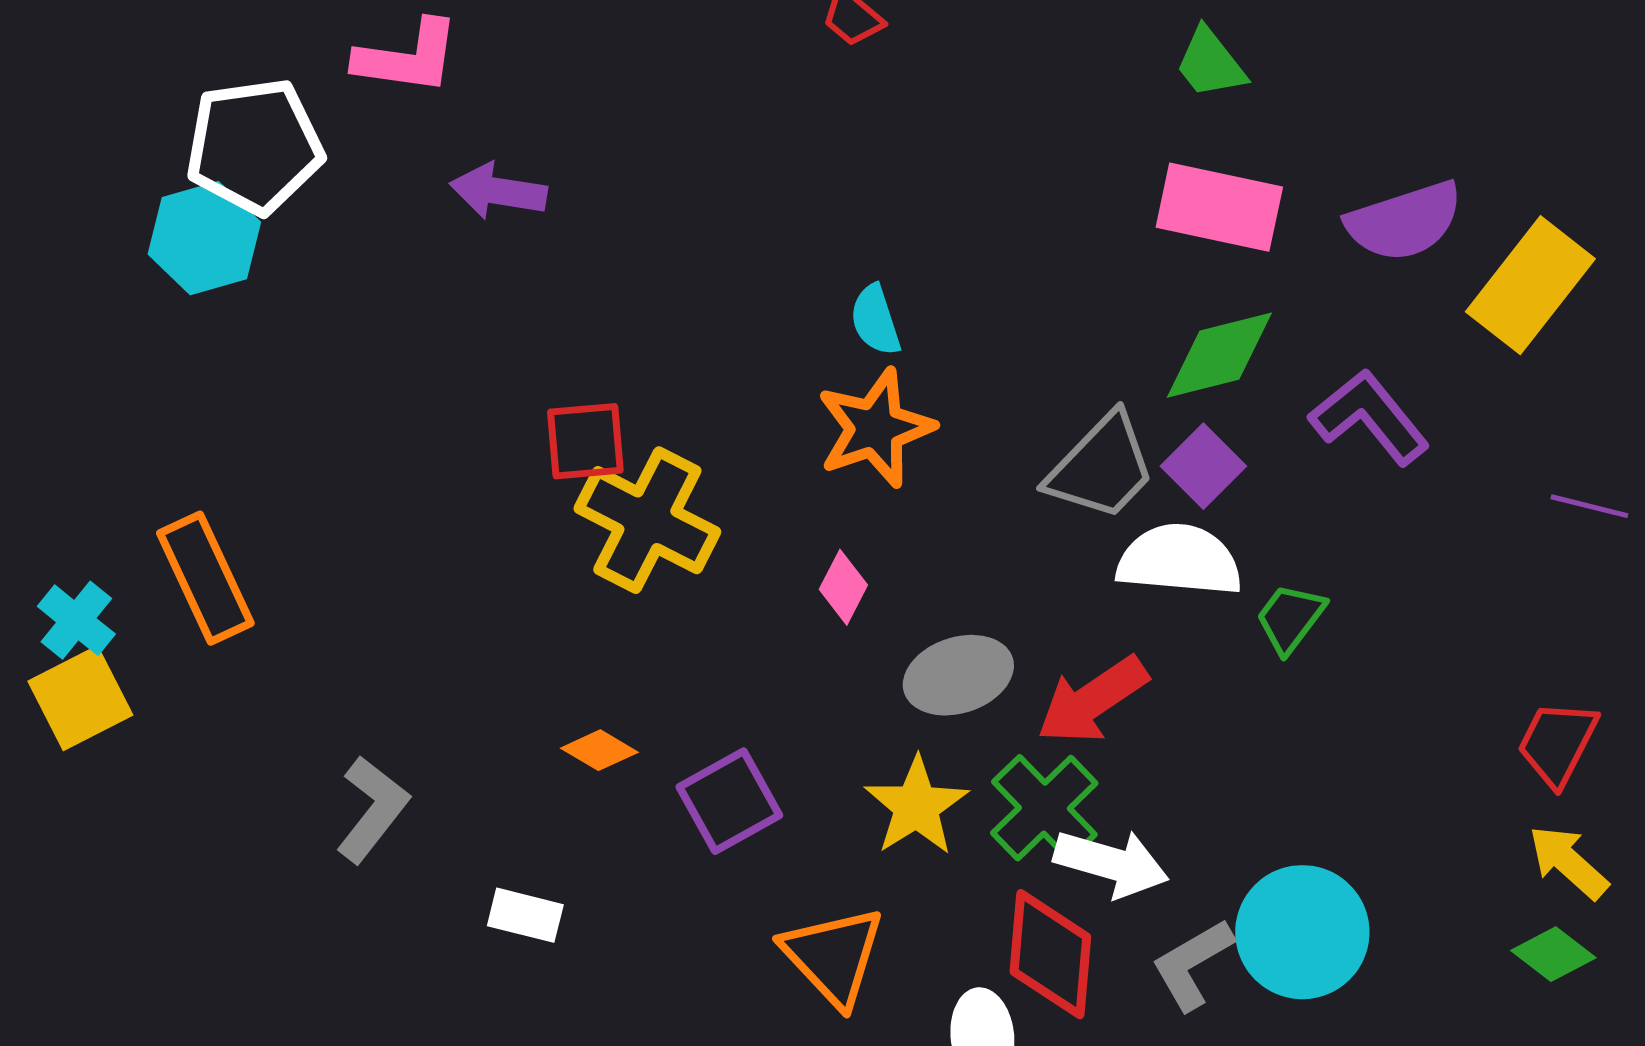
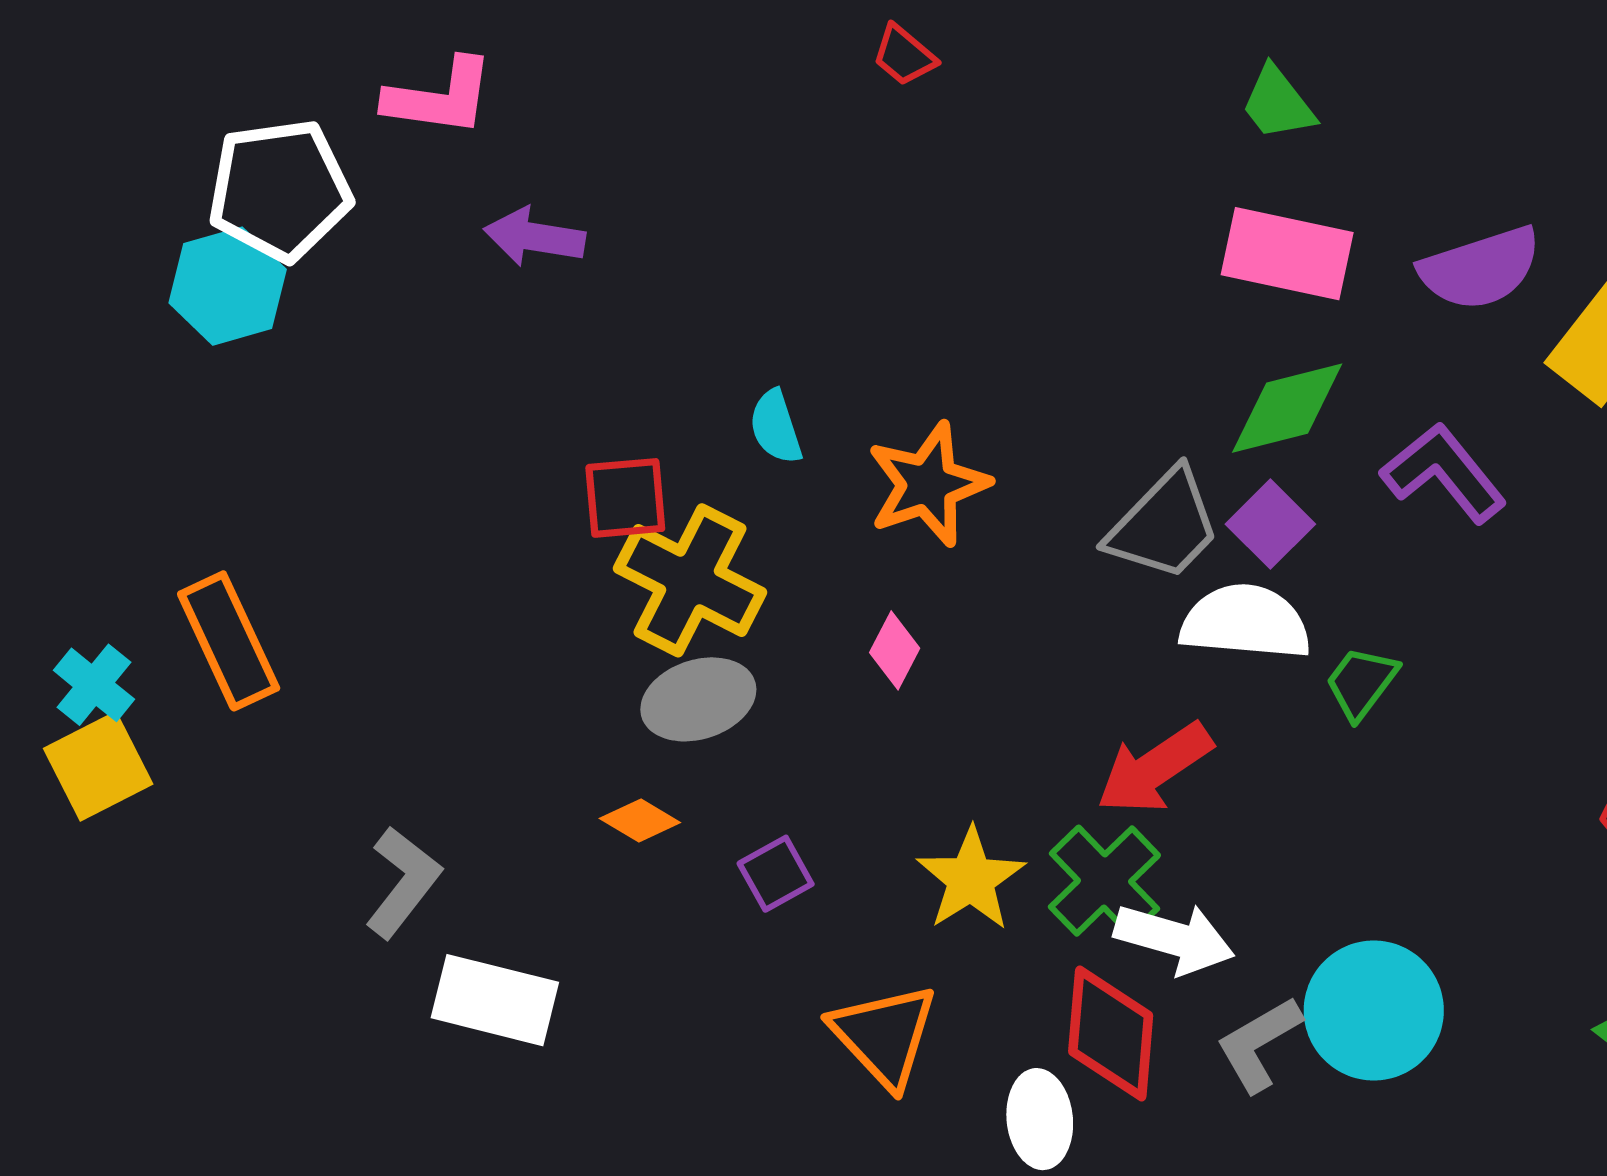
cyan semicircle: (875, 320) -> (776, 427), moved
gray ellipse: (958, 675) -> (698, 699), moved
purple square: (729, 801) -> (776, 874), size x0.7
white rectangle: (525, 915) -> (495, 1000), moved, size x1.6

